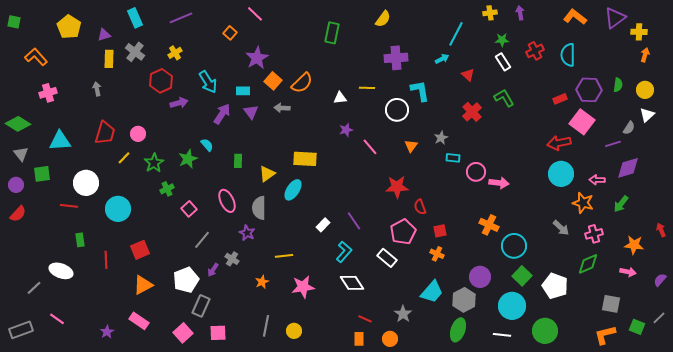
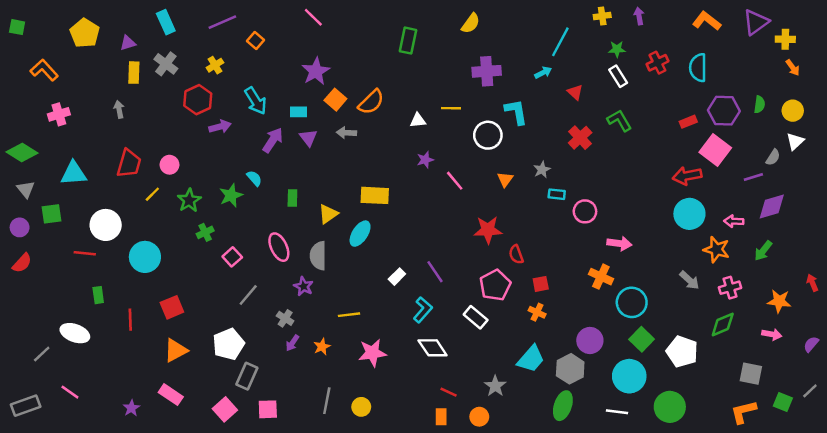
orange square: (230, 33) -> (256, 41), moved
orange arrow: (645, 55) -> (793, 68), turned 128
pink arrow: (499, 183) -> (619, 243), moved
purple arrow: (213, 270) -> (292, 343), moved

